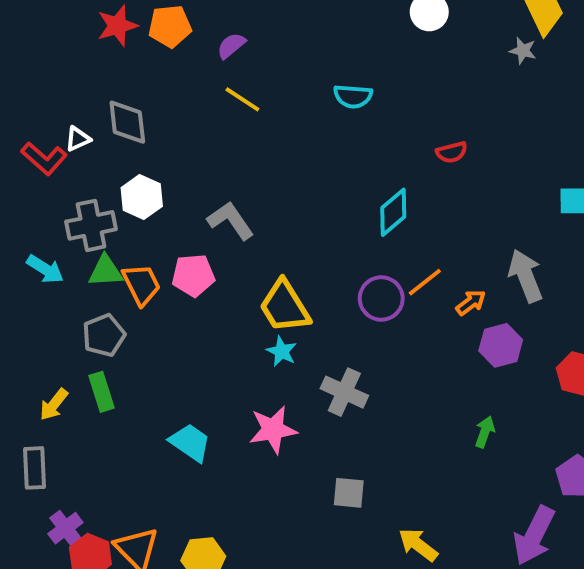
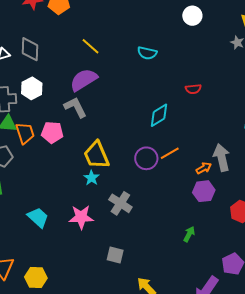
purple semicircle: (231, 46) -> (84, 80), moved, size x1.8
orange arrow: (471, 303) -> (204, 168), moved

